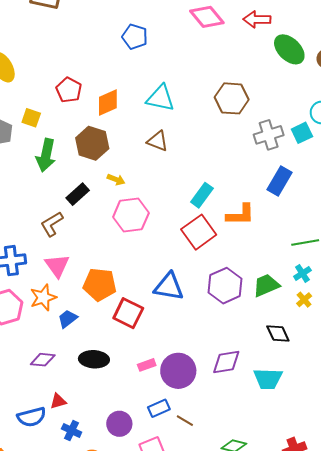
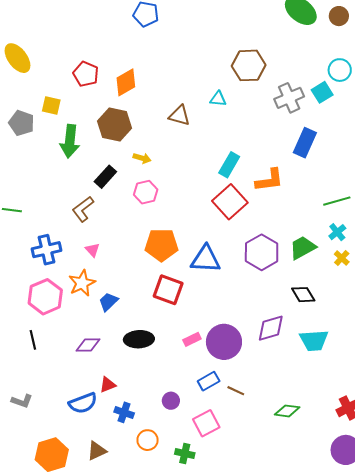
cyan triangle: (160, 98) -> (218, 99), moved, size x0.6
pink hexagon: (131, 215) -> (146, 192), moved, size x0.7
pink triangle: (57, 266) -> (93, 250), size x0.6
orange pentagon: (100, 284) -> (161, 245), moved
black diamond: (278, 334) -> (303, 295), moved
purple circle: (119, 424) -> (171, 401), size x0.7

